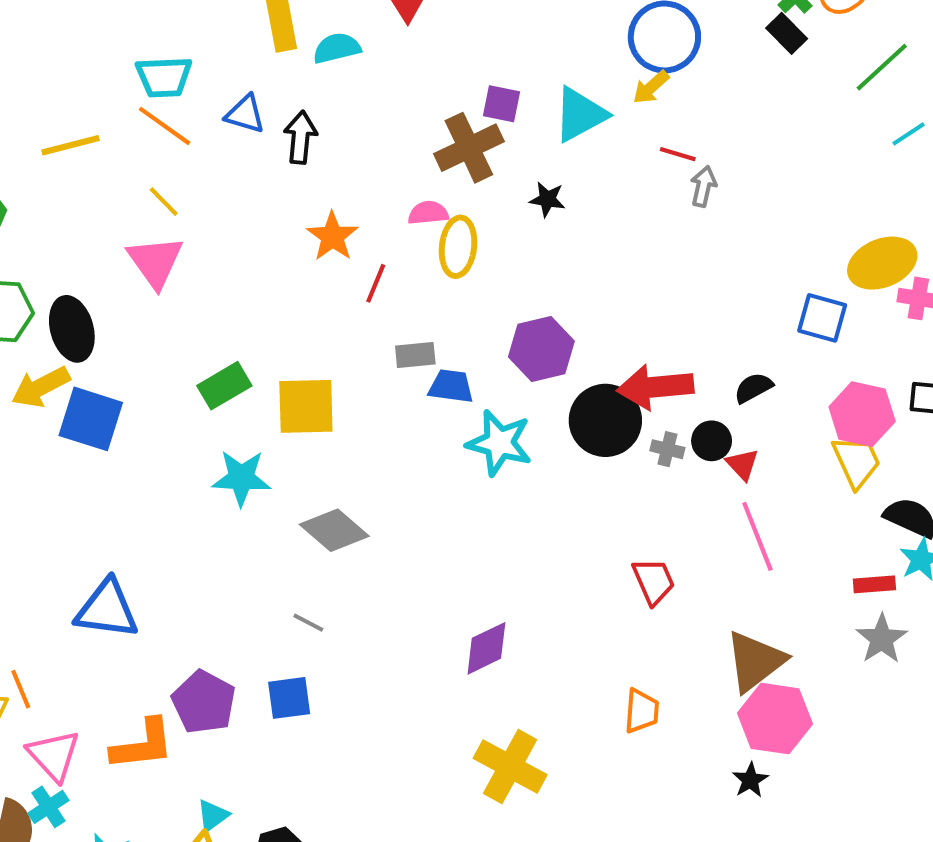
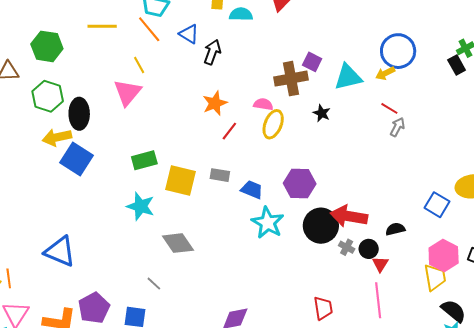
gray rectangle: (415, 355) -> (220, 175), moved

